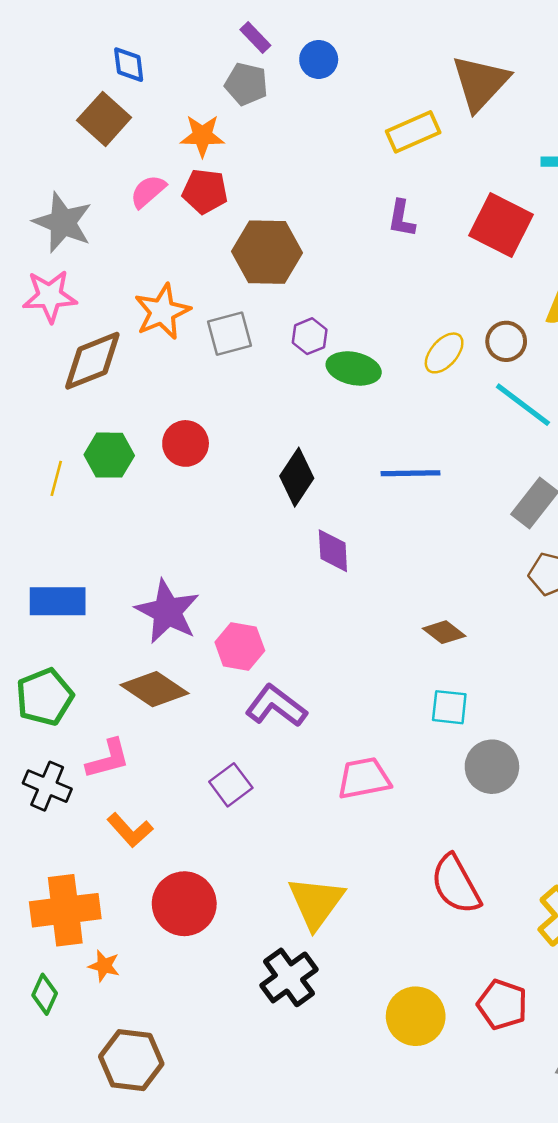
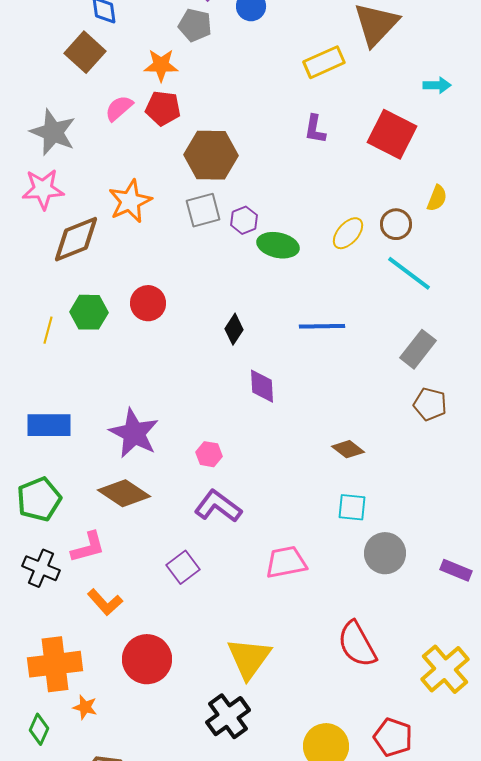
gray square: (229, 334) -> (203, 210), moved
black diamond: (297, 477) -> (234, 329), size x0.7
pink hexagon: (240, 646) -> (209, 454), moved, size x0.7

